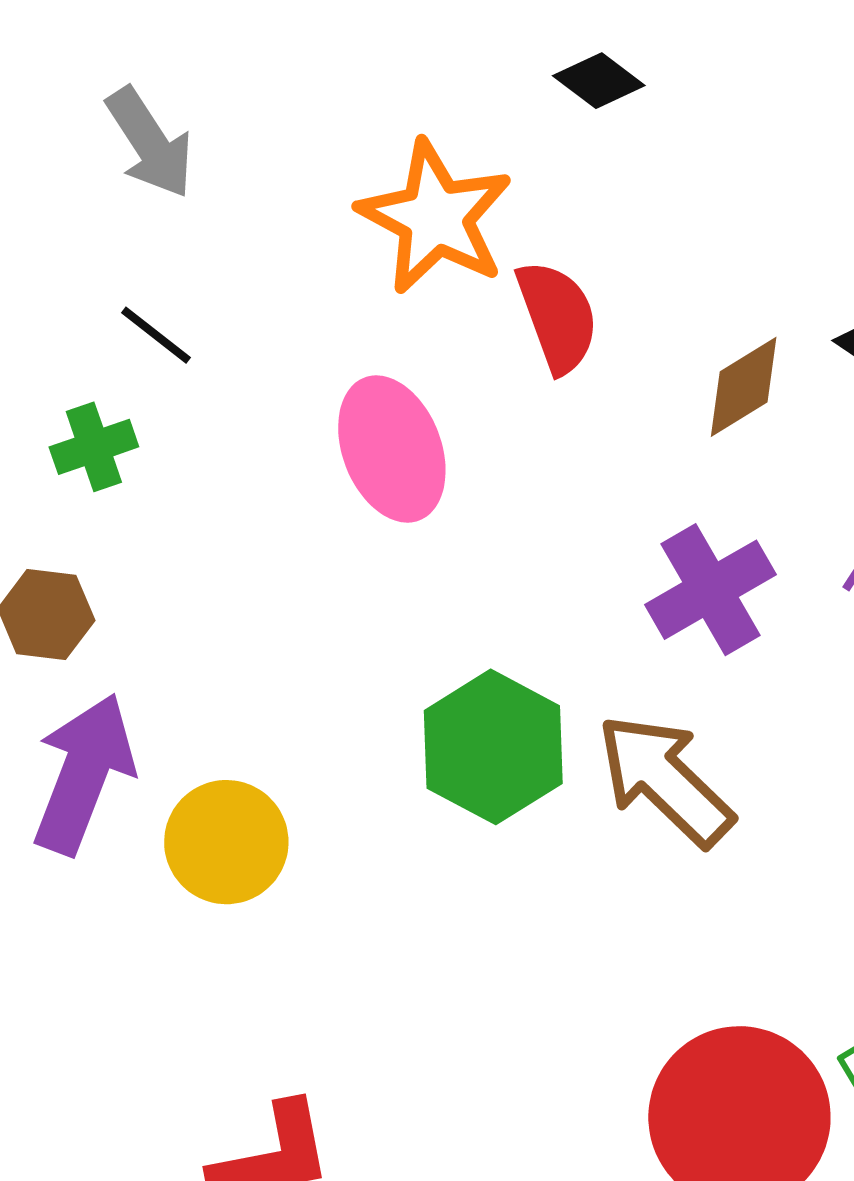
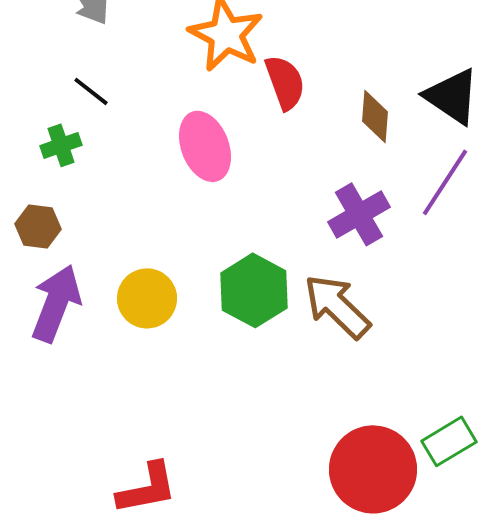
brown diamond: (744, 387) -> (375, 116), turned -54
yellow circle: (226, 842) -> (147, 298), moved

